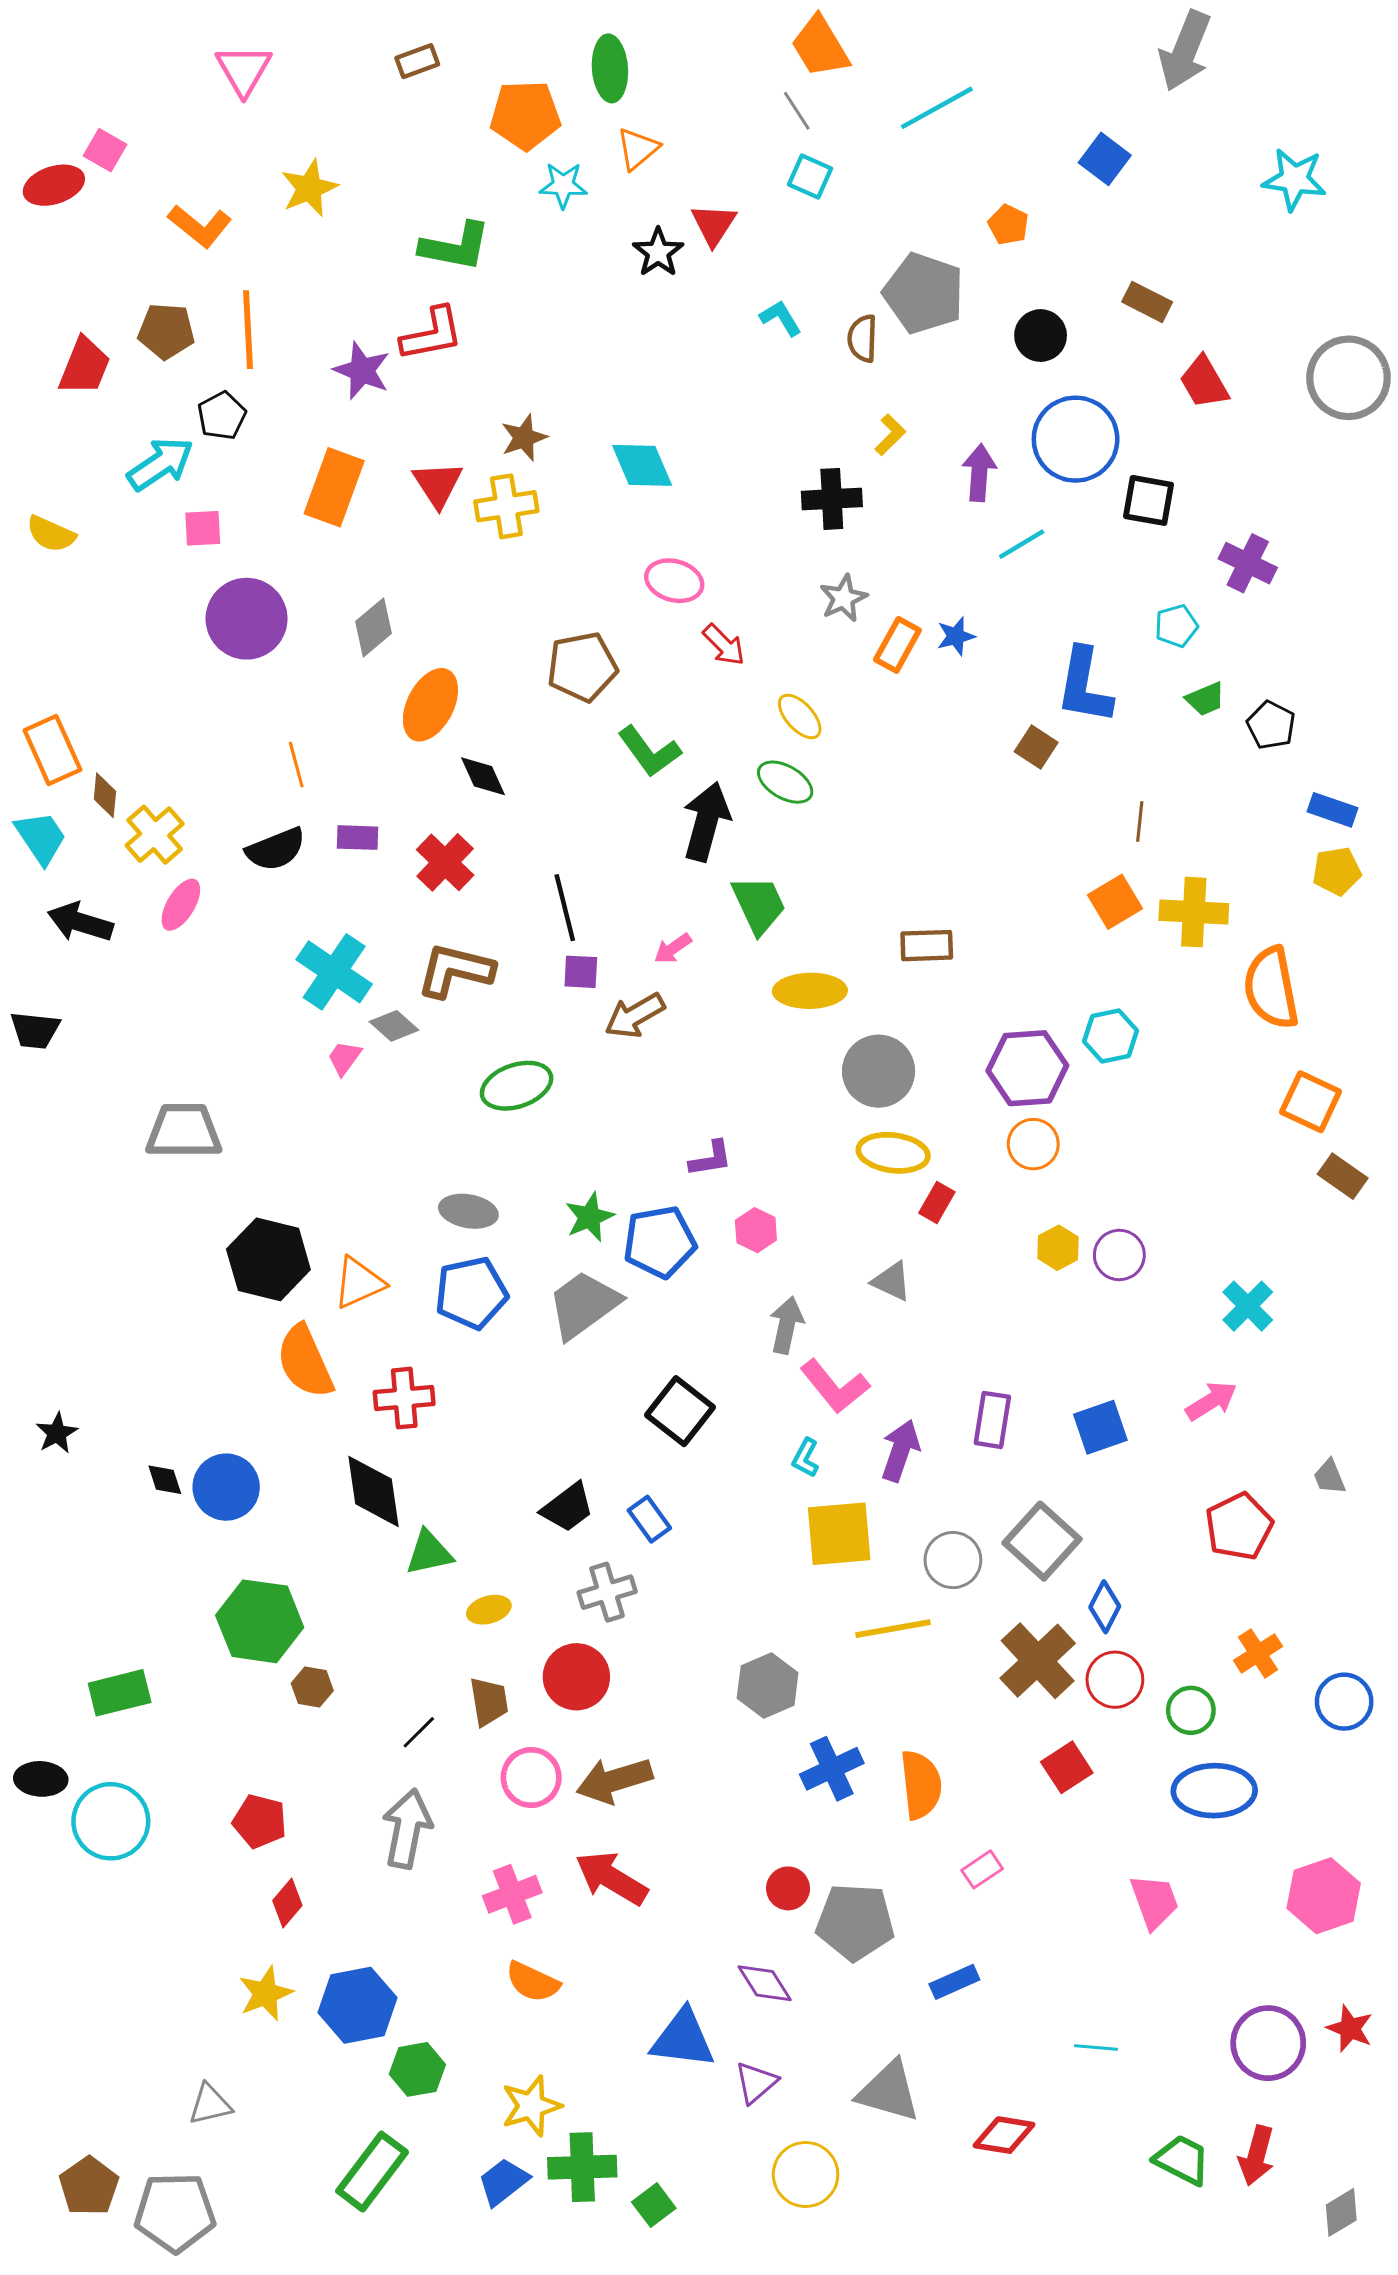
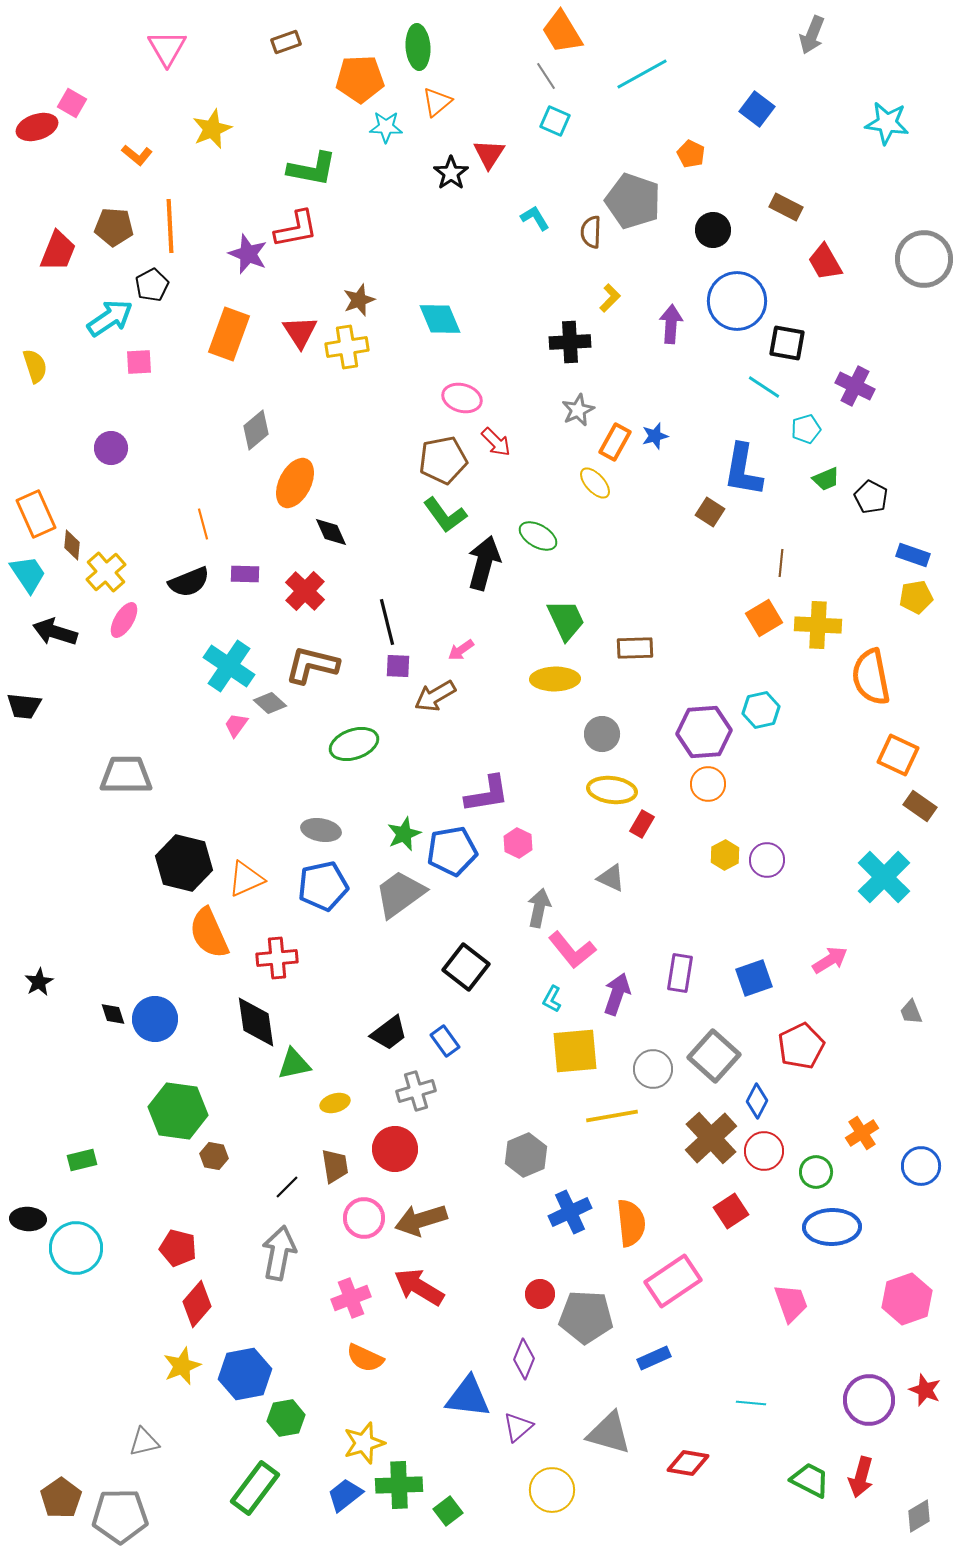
gray arrow: (1185, 51) -> (812, 35), size x0.7
orange L-shape: (200, 226) -> (137, 155), size x0.7
yellow semicircle: (51, 534) -> (35, 366), turned -132
cyan line: (1022, 544) -> (764, 387), moved, turned 64
purple circle: (247, 619) -> (111, 448), moved, size x0.6
brown pentagon: (582, 667) -> (443, 460), moved
yellow ellipse: (800, 716) -> (595, 483), moved
green trapezoid: (759, 905) -> (566, 620), moved
gray circle: (879, 1071) -> (602, 734), size x0.7
purple L-shape: (711, 1159) -> (487, 794), size x1.5
cyan cross: (1248, 1306) -> (884, 877), moved, size x1.5
red pentagon: (1239, 1526) -> (801, 1046), moved
green rectangle: (120, 1693) -> (82, 1160), size x0.7
pink rectangle: (982, 1869) -> (673, 1281), size x2.0
red diamond: (287, 1903) -> (197, 1304), size x1.4
purple diamond: (765, 1983) -> (524, 1359), turned 54

